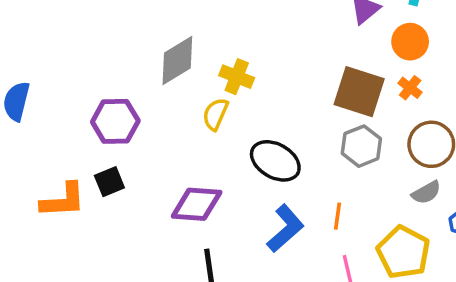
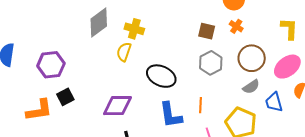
brown square: (359, 92) -> (207, 31), size x0.6
purple hexagon: (115, 121) -> (51, 65), moved
blue L-shape: (285, 228) -> (171, 115), turned 128

